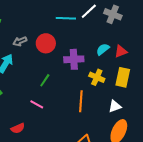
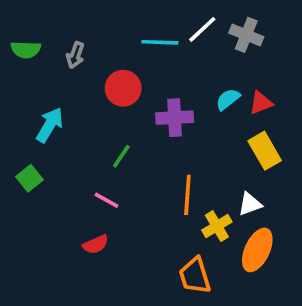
gray arrow: (20, 41) -> (75, 55), moved, turned -48
yellow cross: (97, 77) -> (217, 226), moved, turned 35
yellow rectangle: (123, 77) -> (265, 151), turned -42
red semicircle: (18, 128) -> (96, 244), moved

